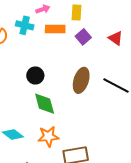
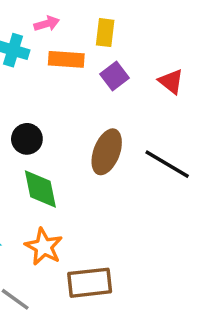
orange star: (48, 136) -> (44, 247), turned 30

